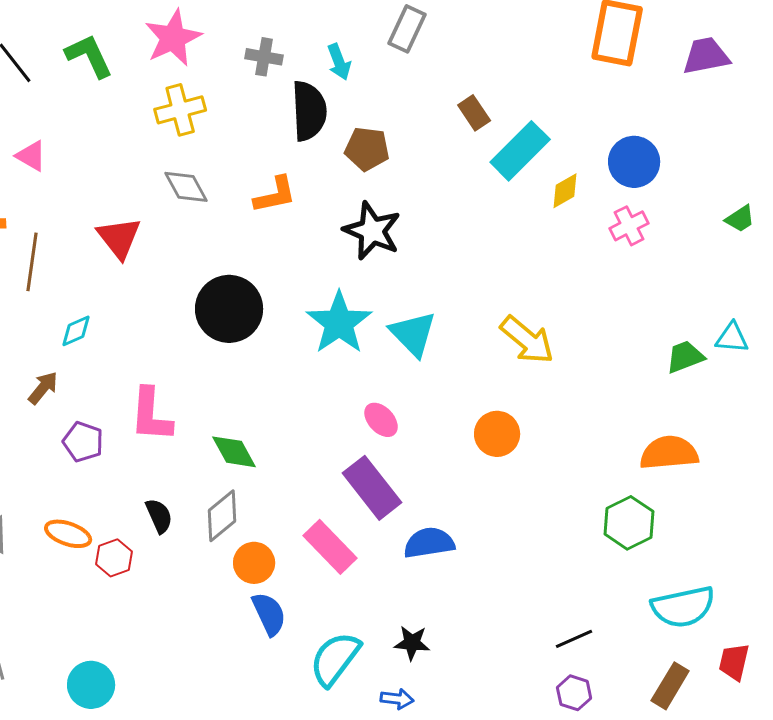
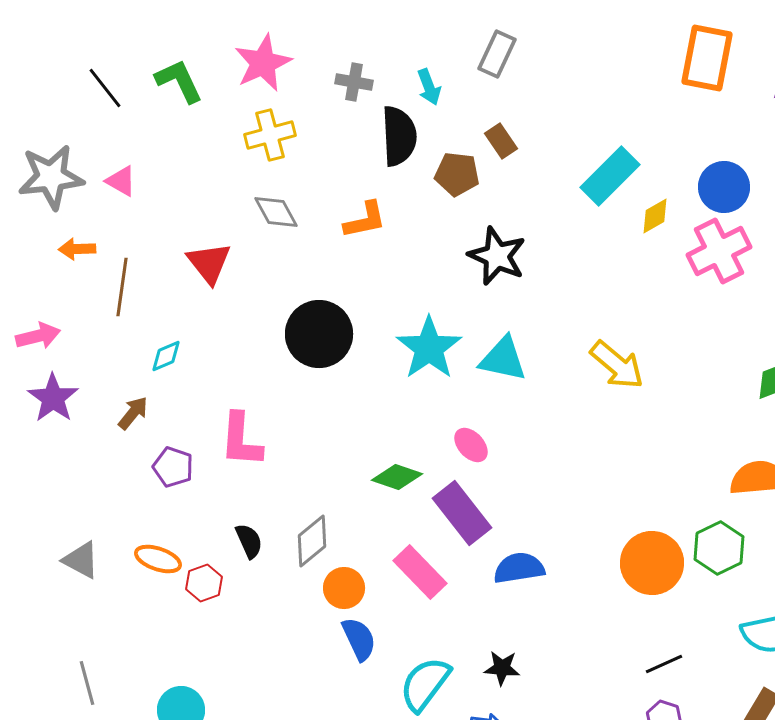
brown rectangle: (474, 113) -> (501, 141), moved
pink cross: (629, 226) -> (719, 251), size x1.6
black star: (372, 231) -> (497, 256), moved
cyan triangle: (413, 334) -> (503, 359), turned -34
orange circle: (497, 434) -> (652, 563), moved, size x1.4
green diamond: (234, 452) -> (397, 477), moved, turned -42

